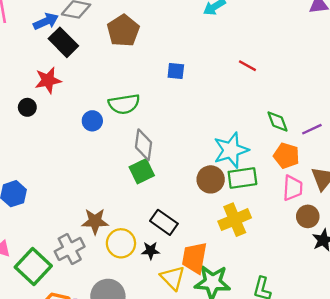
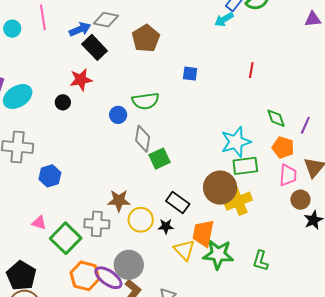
red line: (247, 66) -> (251, 70), turned 70
purple line: (312, 129) -> (305, 125), turned -42
gray diamond: (144, 145) -> (143, 139), moved
brown circle: (211, 179) -> (220, 188), moved, size x1.4
gray cross: (70, 249) -> (97, 224), turned 30

